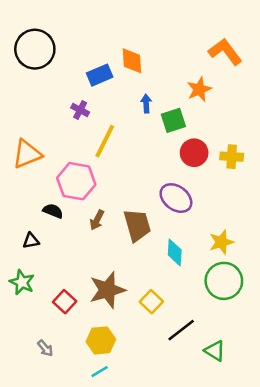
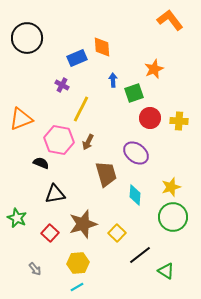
orange L-shape: (225, 52) -> (170, 20), moved
brown arrow: (97, 220) -> (88, 142), moved
black triangle: (31, 241) -> (55, 194), moved, size x1.5

